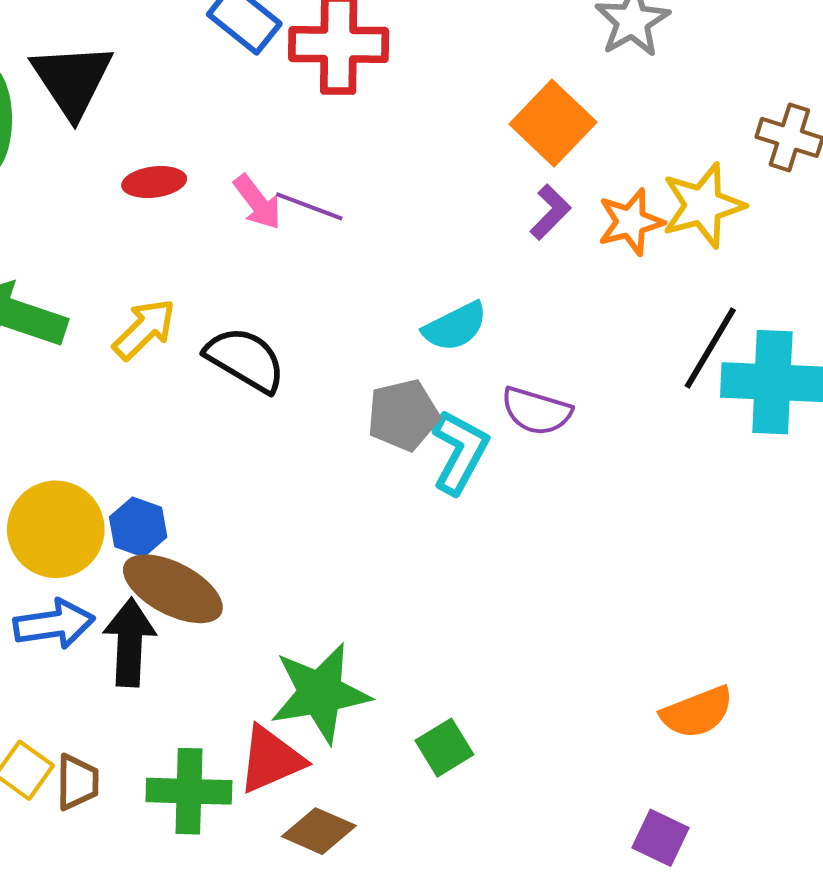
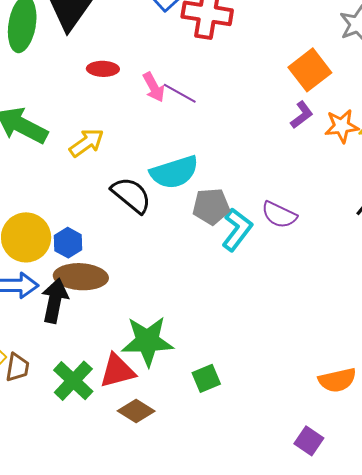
cyan semicircle: (455, 327) -> (174, 172), moved, size x1.4
black semicircle: (245, 360) -> (131, 195), moved
brown ellipse: (173, 589) -> (81, 277), turned -33
green cross: (189, 791) -> (73, 381), turned 33

